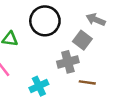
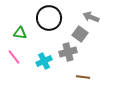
brown line: (87, 82) -> (83, 77), moved
cyan cross: (39, 86) -> (44, 61), moved

